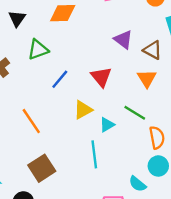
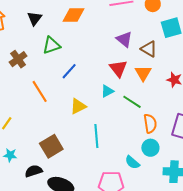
red triangle: (101, 77) -> (118, 68), moved
yellow triangle: (83, 110) -> (78, 106), moved
orange line: (31, 121) -> (40, 91), moved
cyan triangle: (107, 125) -> (107, 91), moved

